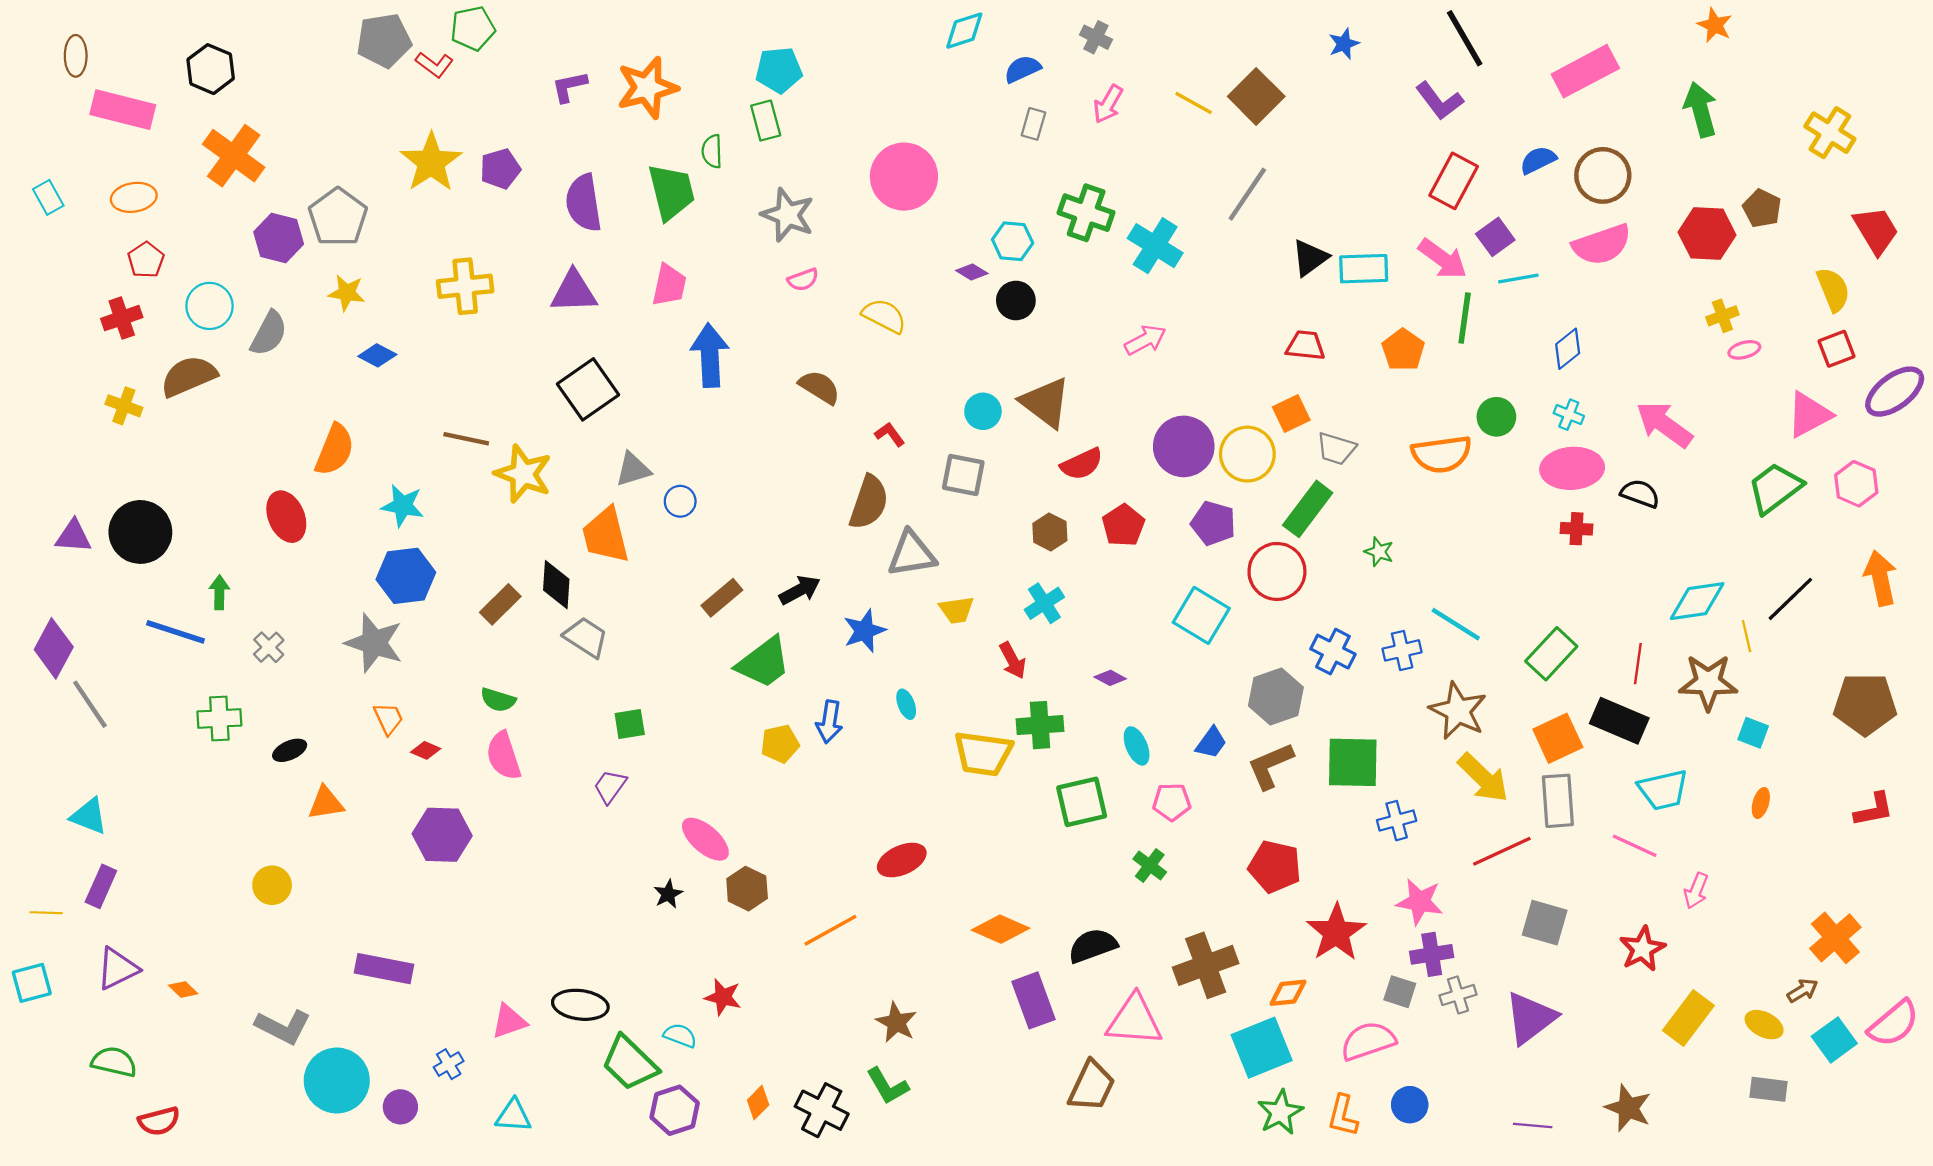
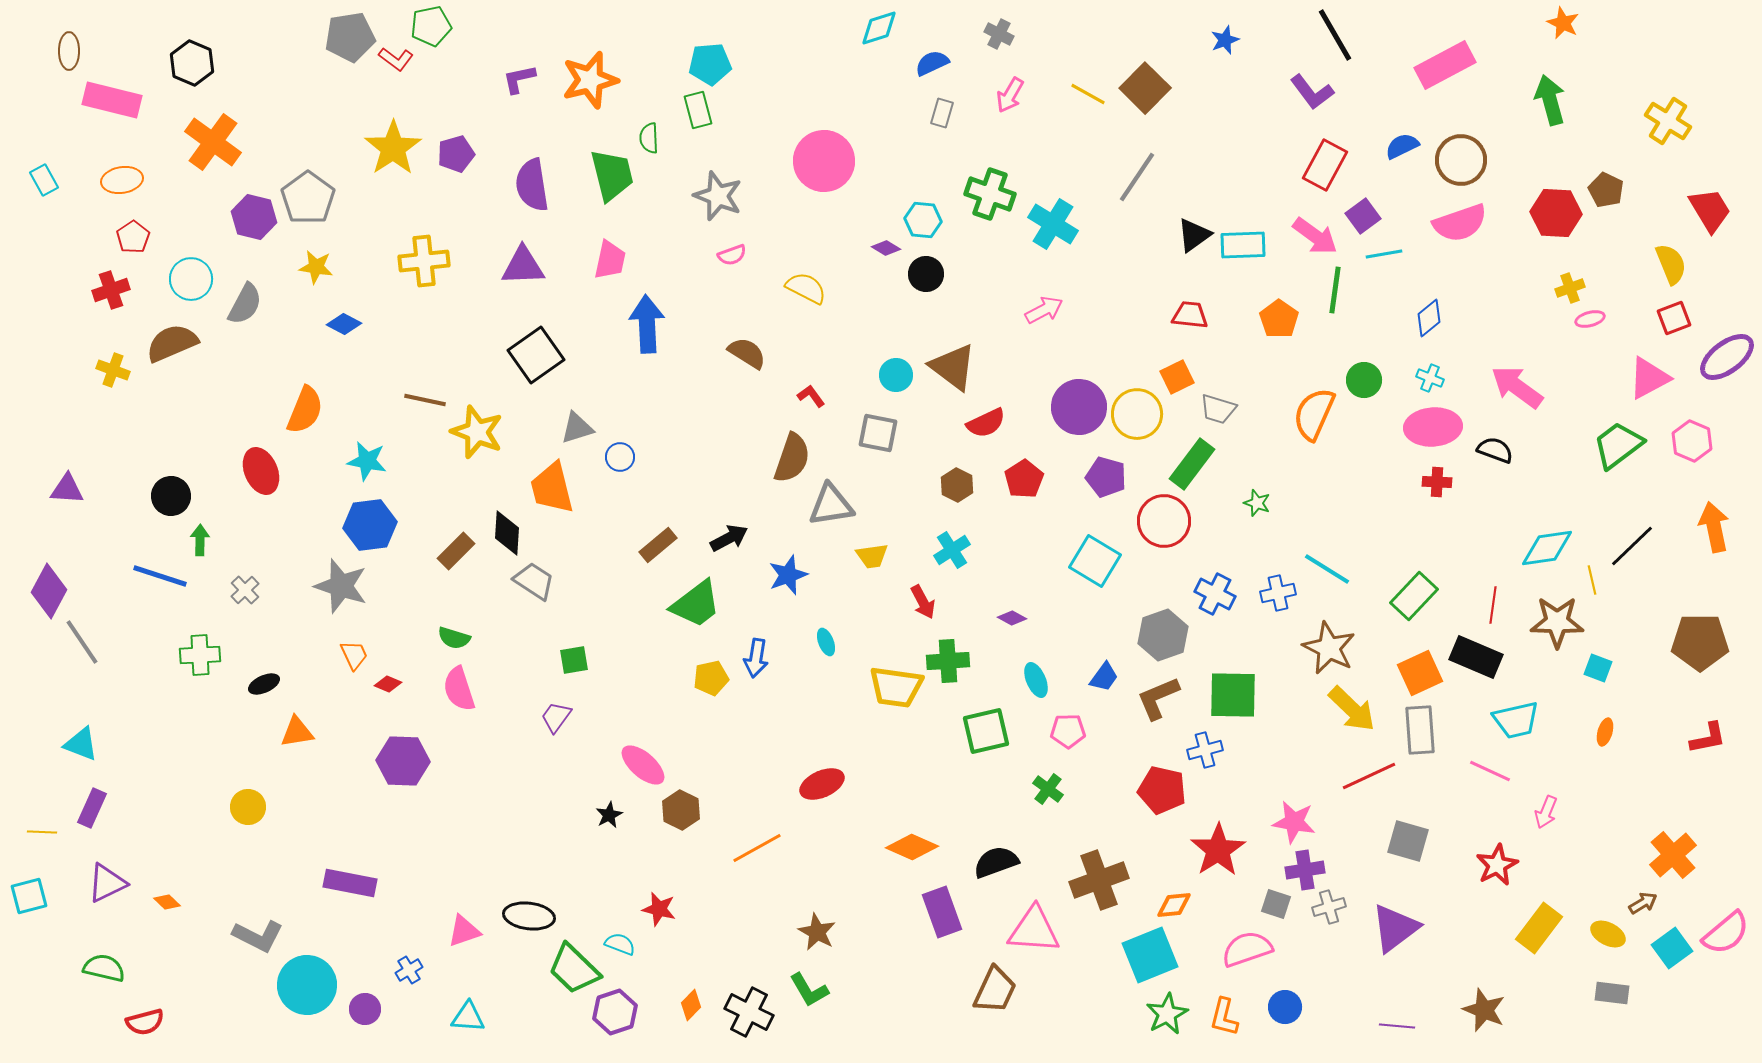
orange semicircle: (1442, 454) -> (1314, 414), turned 122
black circle: (140, 532) -> (171, 496), moved, size x0.7
blue cross: (1397, 821) -> (1205, 750), moved

